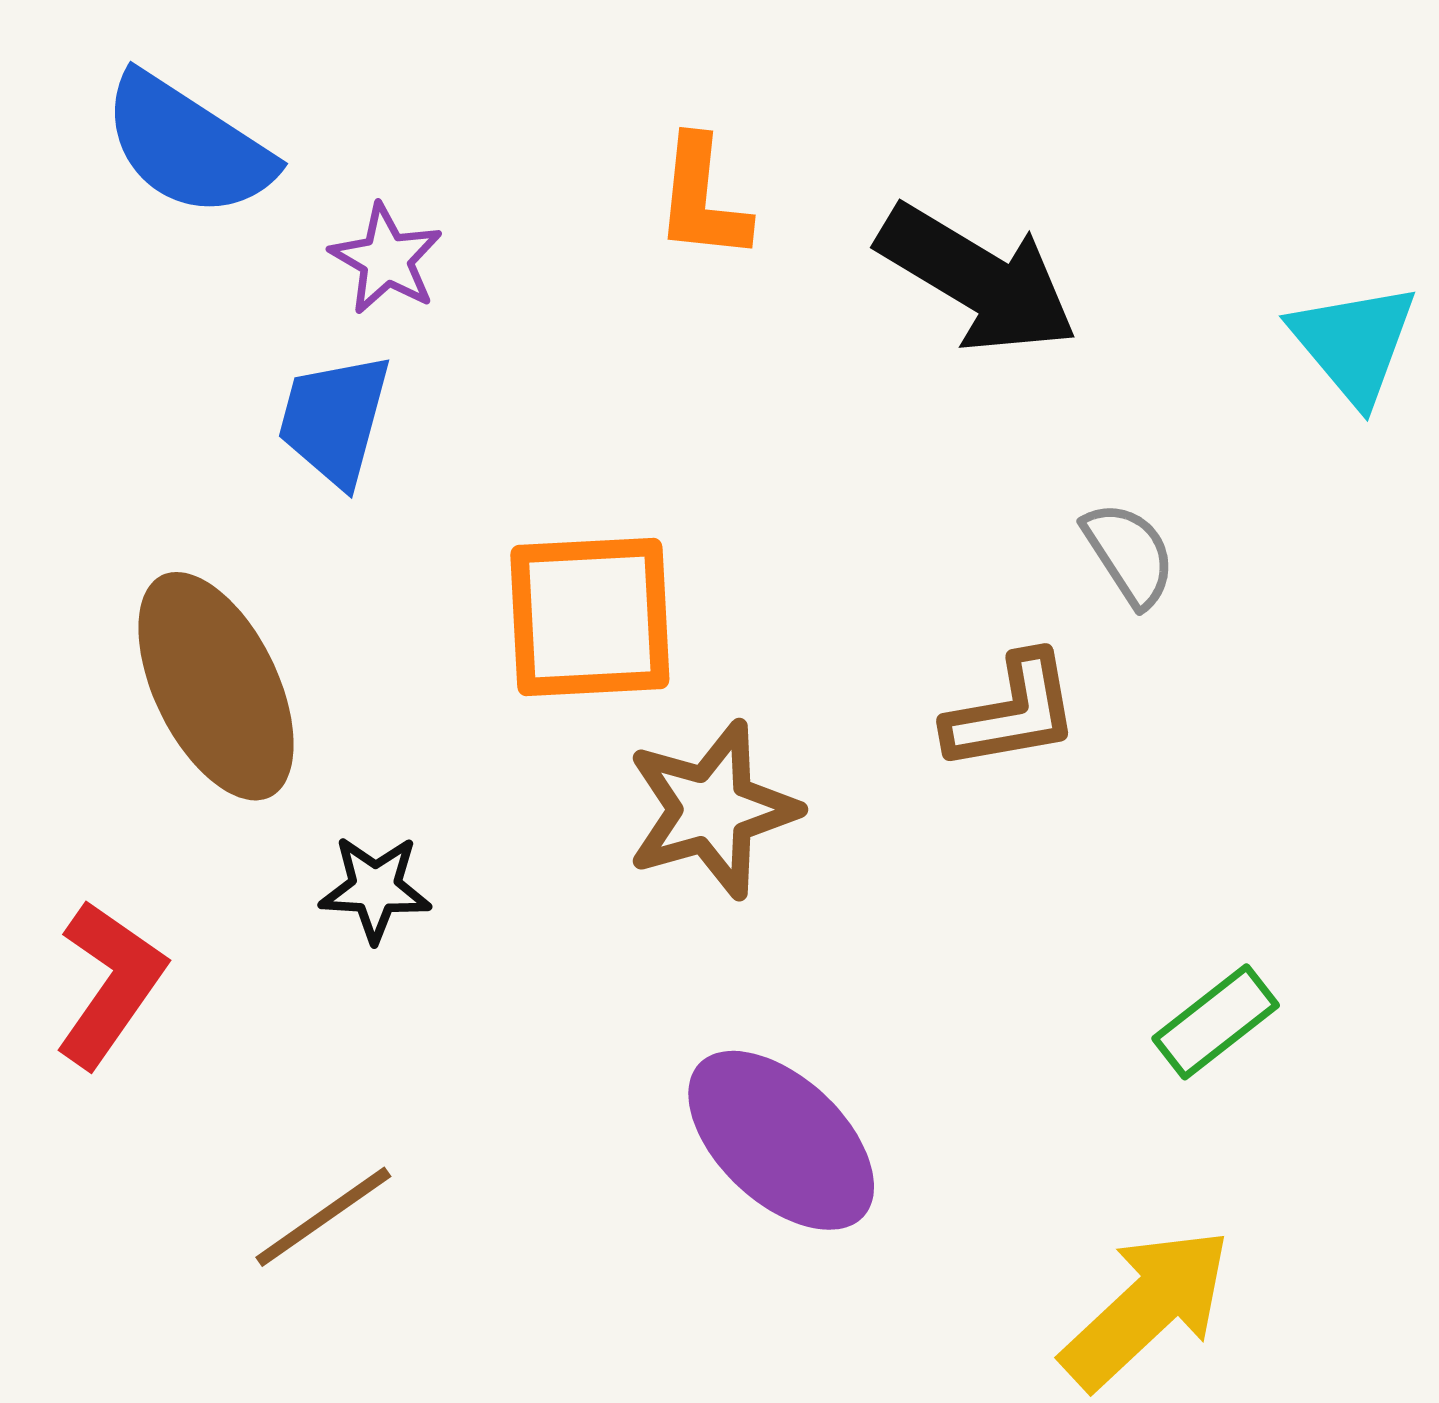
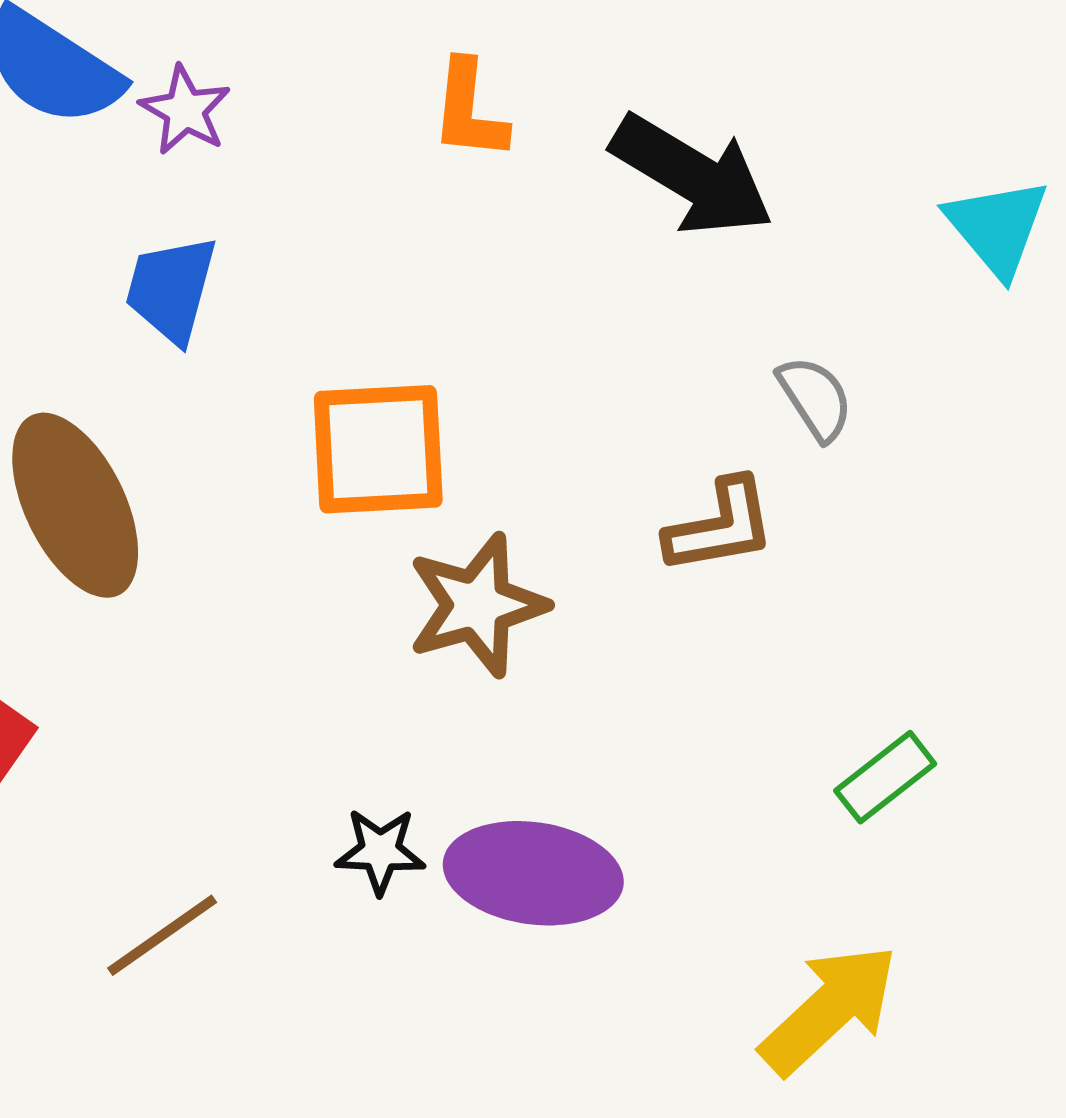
purple star: (386, 259) -> (185, 110), moved
black star: (375, 889) -> (380, 851), moved
purple ellipse: (781, 1140) -> (533, 873), turned -35

